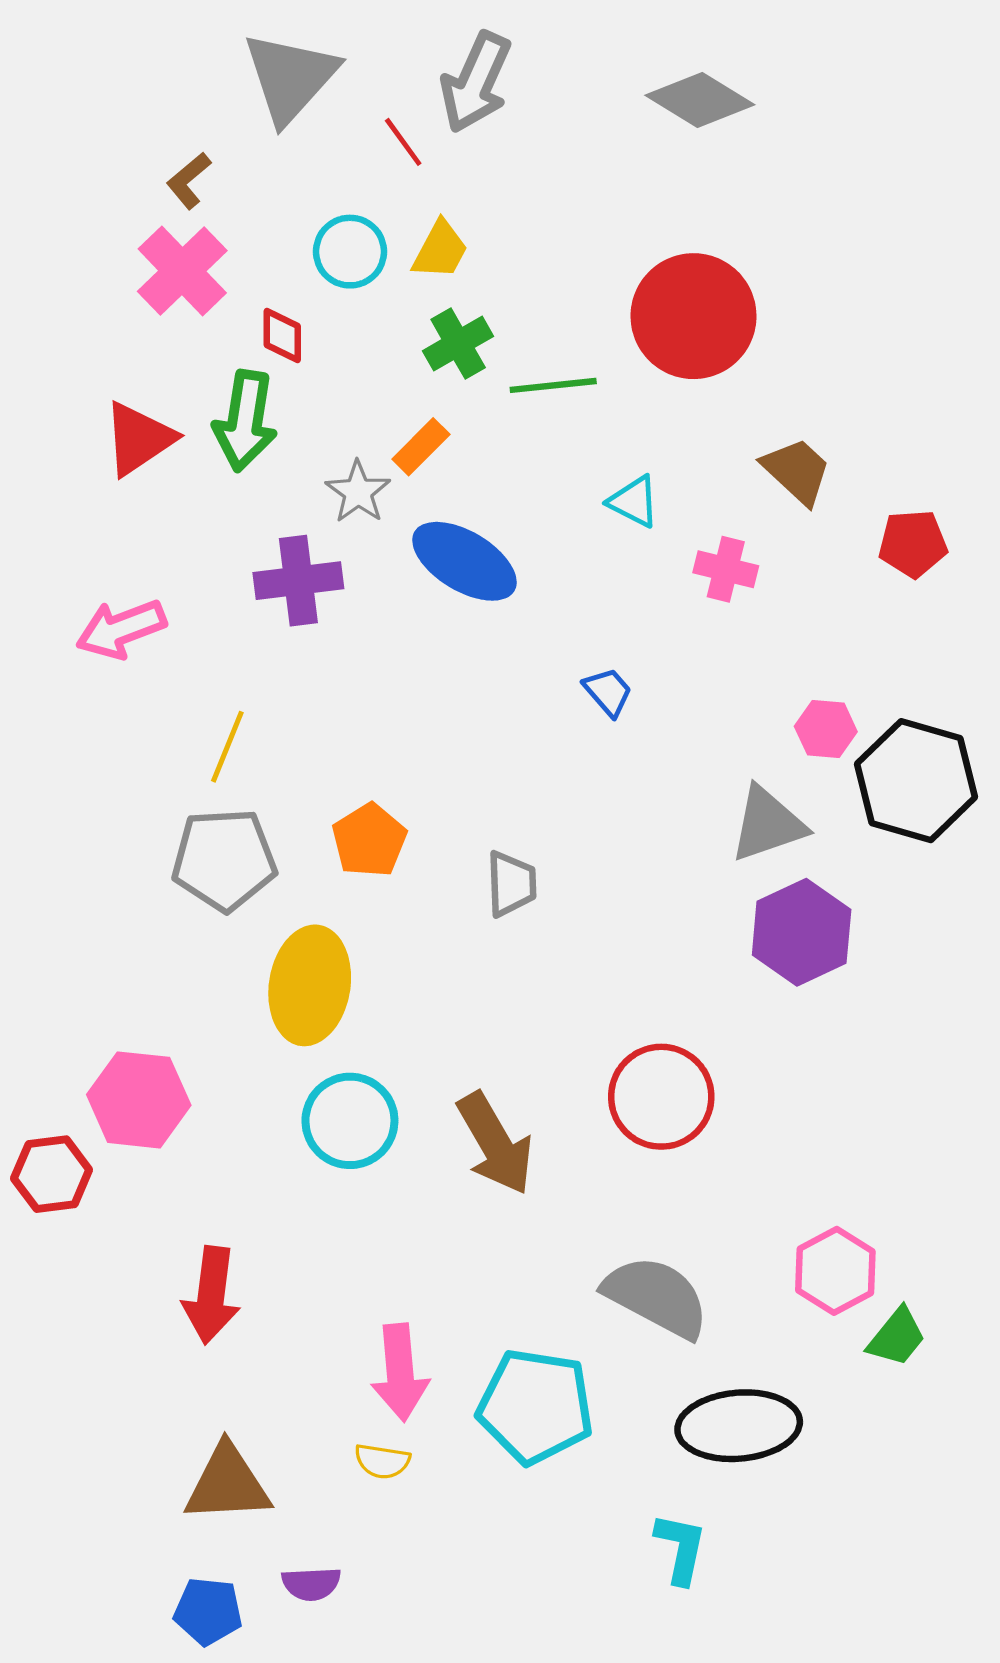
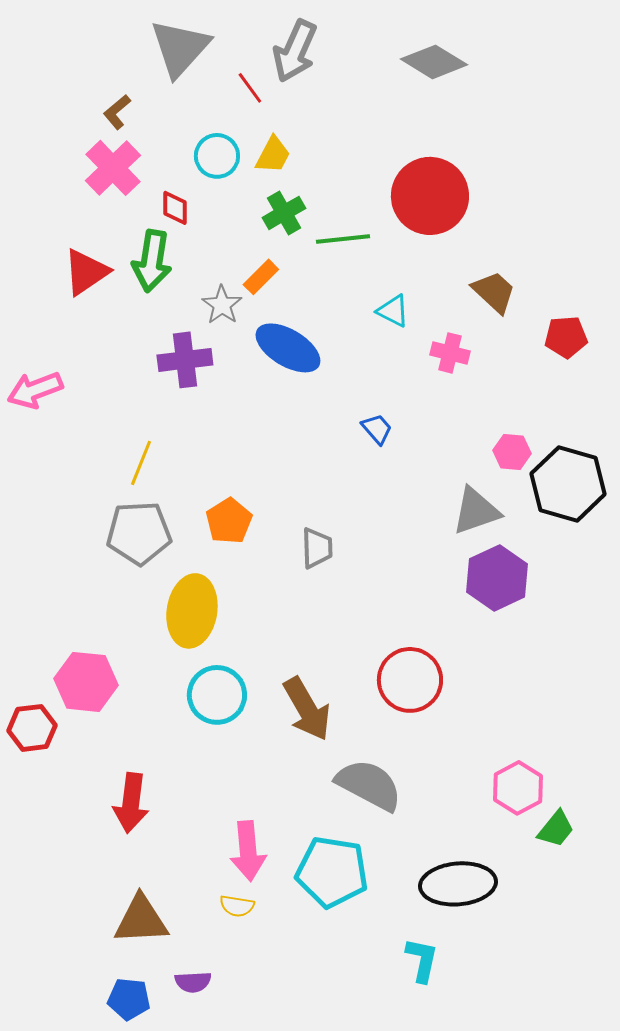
pink arrow: (121, 629) -> (35, 390), moved
gray semicircle: (656, 1297) -> (369, 785), moved

